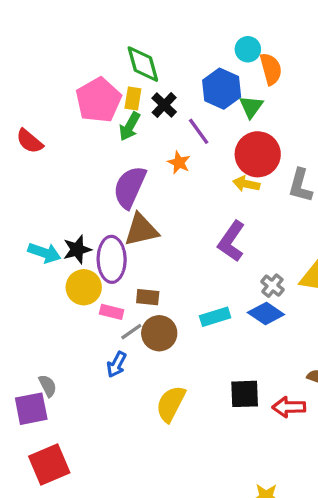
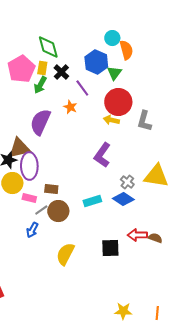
brown triangle: (141, 230) -> (19, 148), moved
red arrow: (289, 407) -> (137, 235), moved

